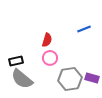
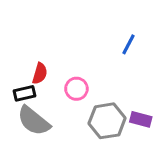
blue line: (84, 29) -> (128, 44), turned -40
red semicircle: (47, 40) -> (40, 73), moved

